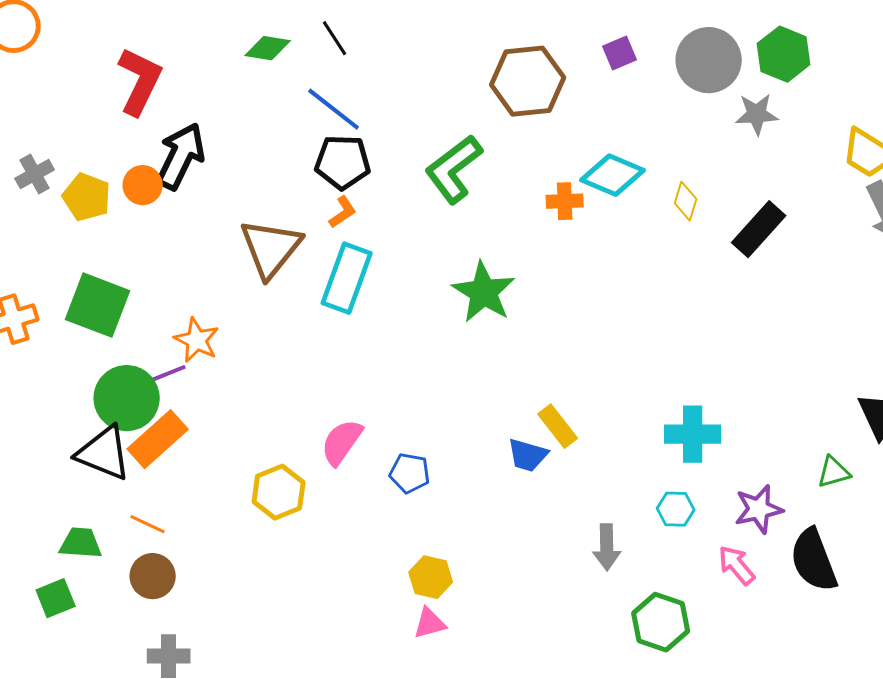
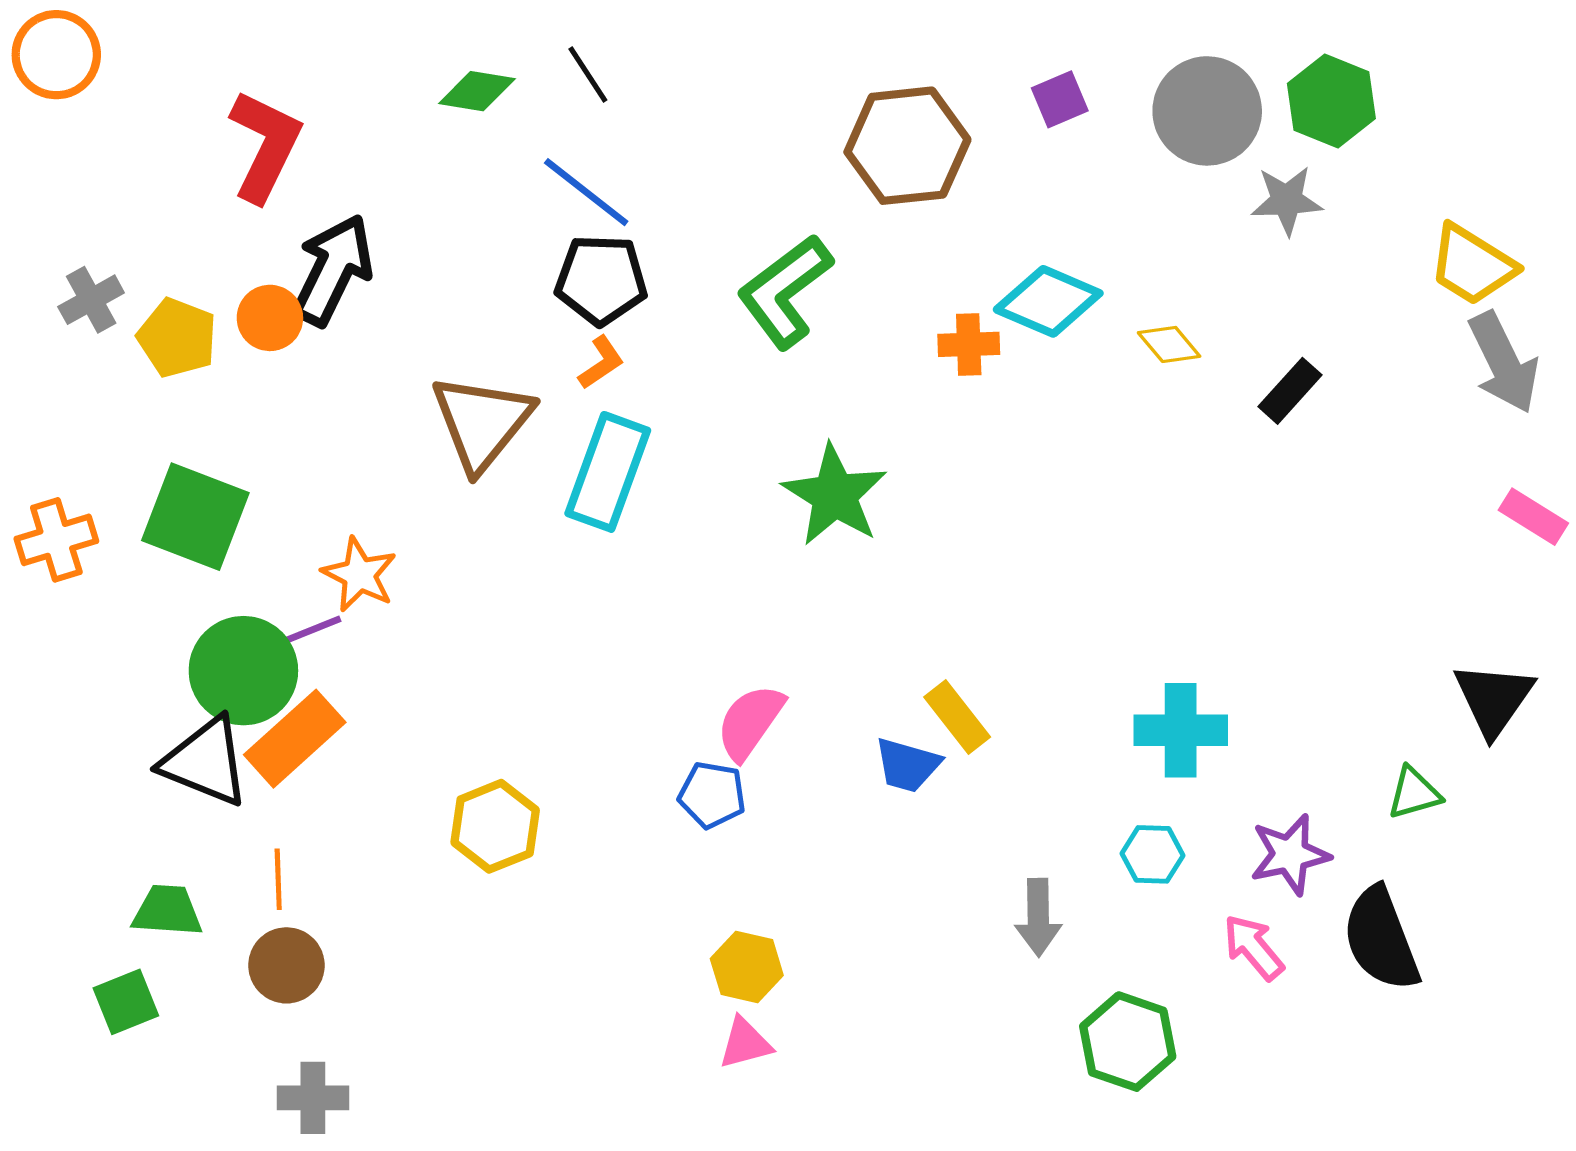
yellow diamond: (686, 201) -> (1169, 344), turned -57
black rectangle: (759, 229) -> (1290, 391), size x0.7
pink semicircle: (342, 442) -> (750, 722), moved
orange line: (148, 524) -> (278, 879), turned 63

